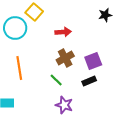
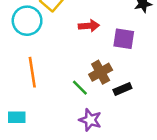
brown cross: (65, 58) -> (101, 72), moved
purple square: (93, 61) -> (124, 39), moved, turned 30

